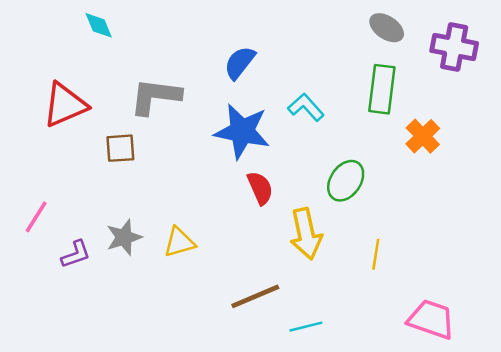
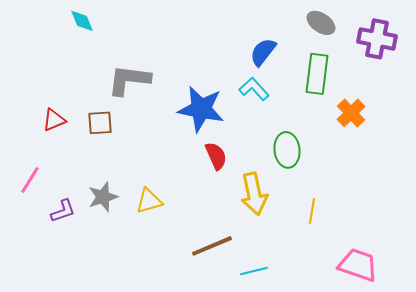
blue semicircle: (240, 63) -> (263, 52), moved
red triangle: (65, 105) -> (54, 120), moved, size x0.6
green ellipse: (346, 181) -> (287, 150), turned -40

